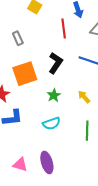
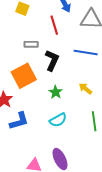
gray rectangle: (18, 38) -> (31, 44), moved, turned -56

